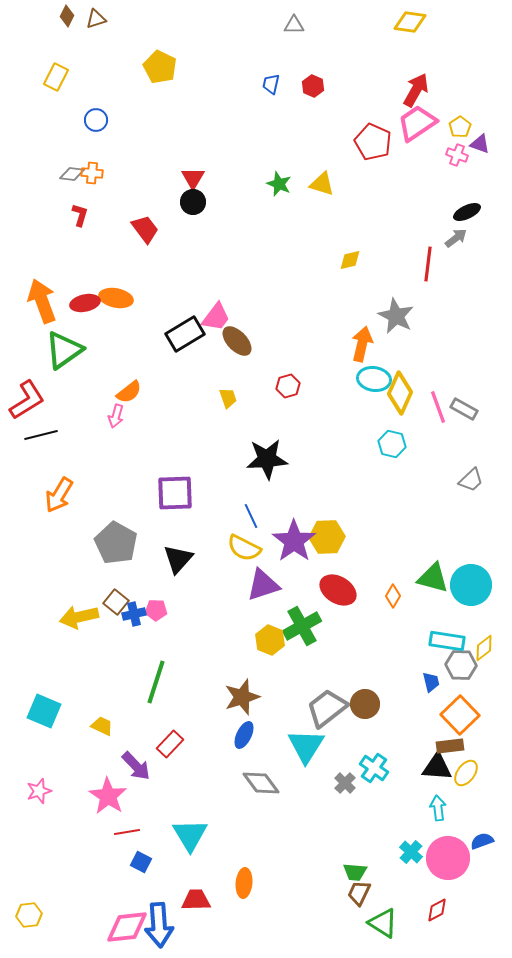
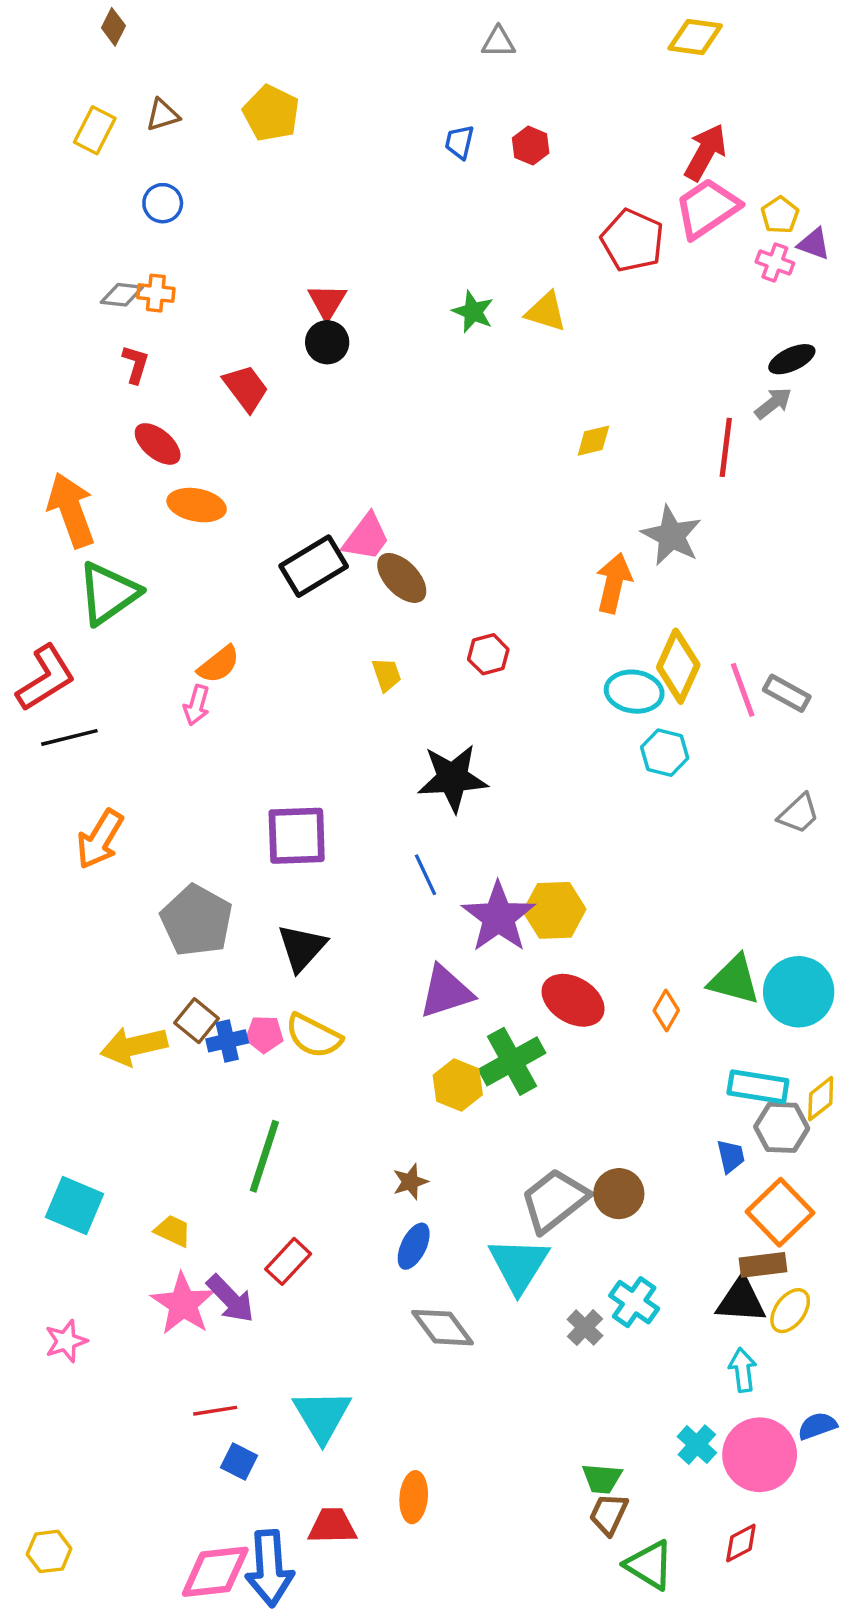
brown triangle: (96, 19) -> (163, 115), moved
red ellipse: (85, 303) -> (158, 444), moved, turned 52
cyan ellipse: (374, 379) -> (634, 692), moved
yellow semicircle: (244, 548) -> (314, 1036), moved
brown star: (242, 697) -> (410, 1182), size x0.6
pink star: (108, 796) -> (183, 1304), moved

